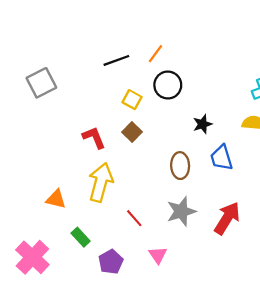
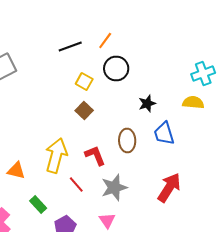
red L-shape: (94, 138) -> (95, 156), moved
gray star: (181, 211) -> (114, 188), moved
red line: (134, 218) -> (76, 184), moved

